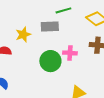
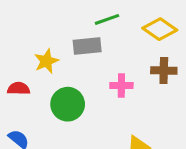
green circle: (50, 61) -> (68, 104), moved

